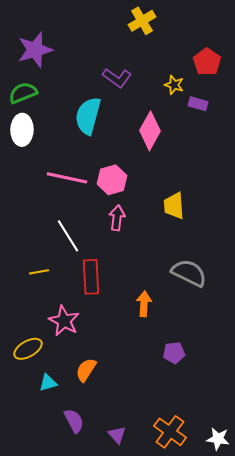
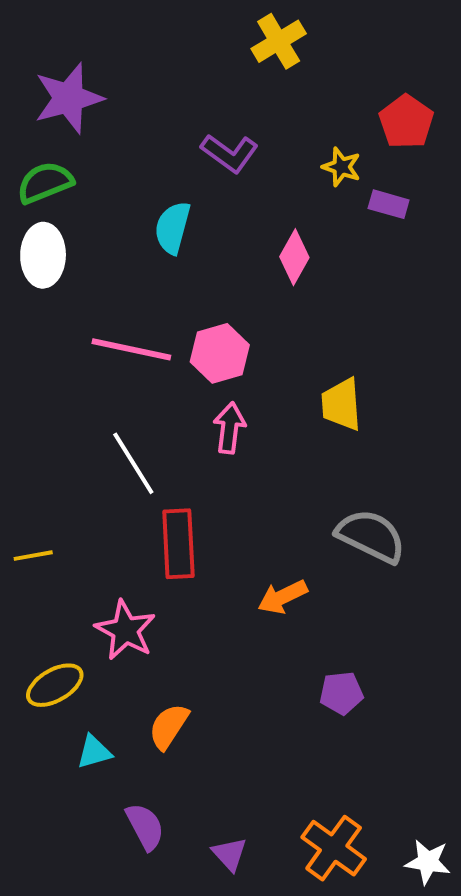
cyan semicircle: (88, 116) -> (173, 228), size x0.7
pink diamond: (150, 131) -> (294, 257), size x0.7
yellow line: (39, 272) -> (33, 556), moved
orange arrow: (144, 304) -> (283, 597), turned -120

